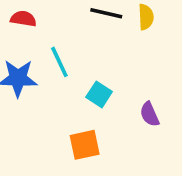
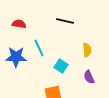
yellow semicircle: (146, 17) -> (87, 50), moved

